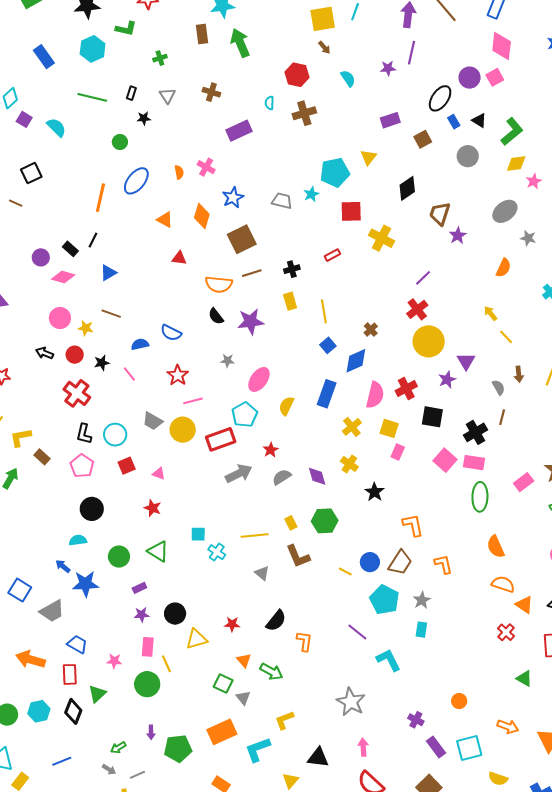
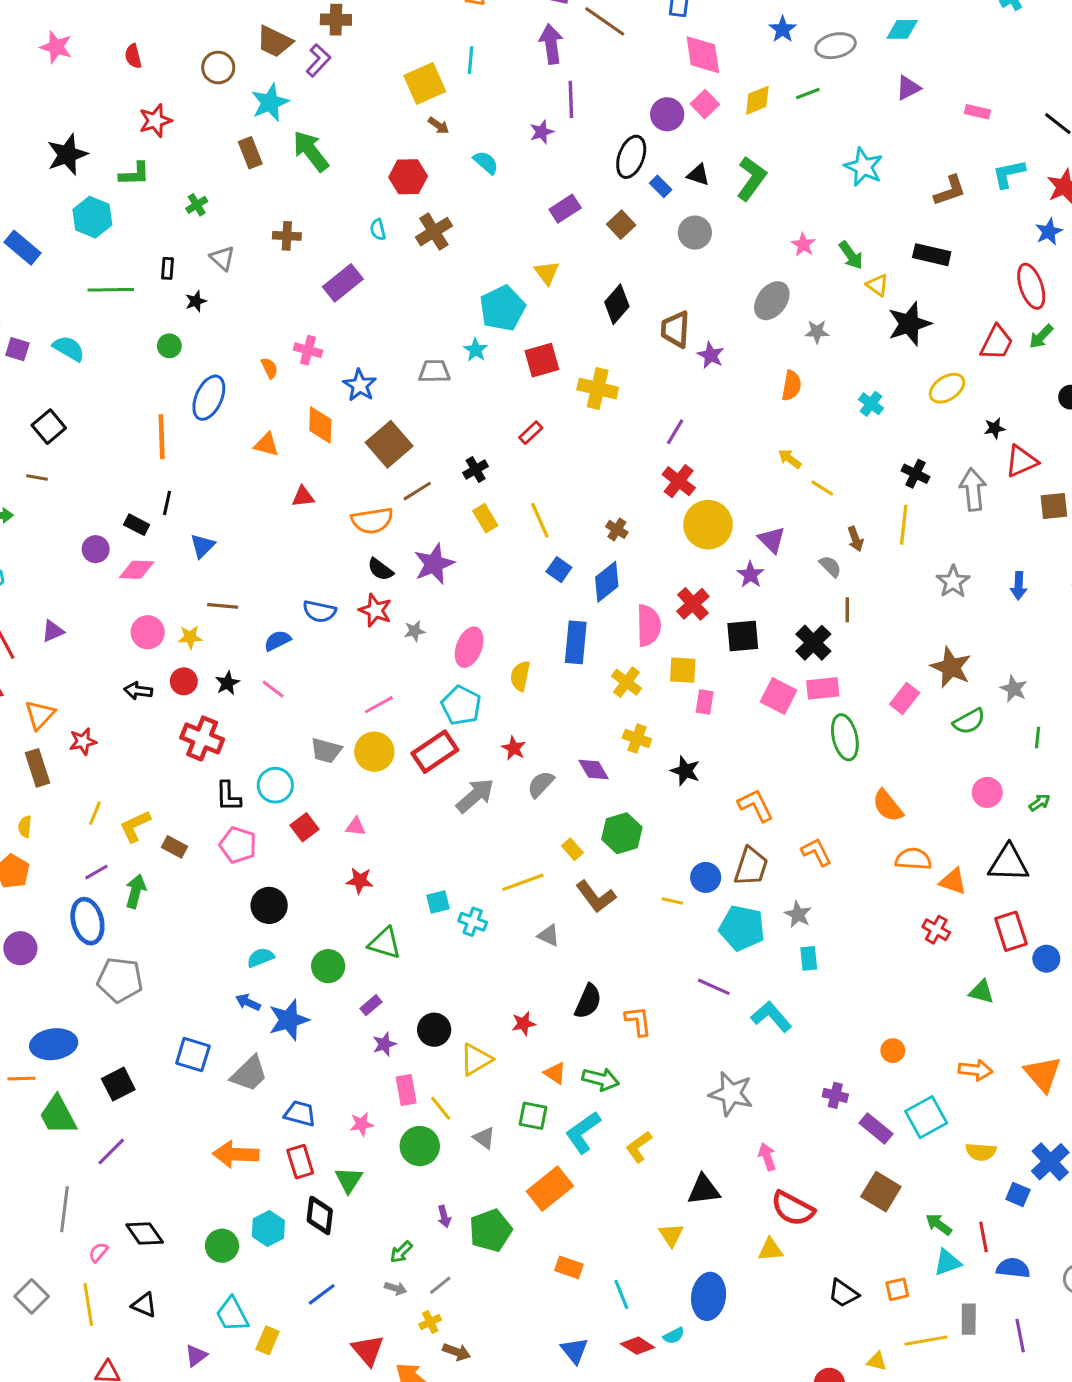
yellow diamond: (516, 163) -> (757, 100), moved
red star: (178, 375) -> (375, 610), moved
gray triangle: (243, 698) -> (484, 1138), moved
cyan L-shape: (258, 749) -> (583, 1132), moved

